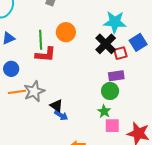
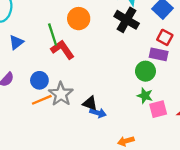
red square: (120, 53) -> (165, 37), moved, turned -32
red L-shape: (46, 55) -> (63, 50), turned -115
blue circle: (11, 69) -> (39, 80), moved
purple rectangle: (116, 76) -> (159, 54), moved, turned 35

